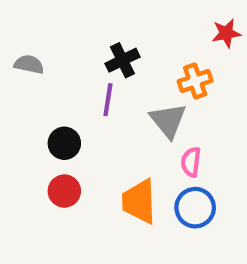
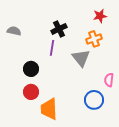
red star: (226, 33) -> (100, 16), moved
pink semicircle: (191, 162) -> (109, 80), moved
orange trapezoid: (139, 201) -> (49, 109), moved

